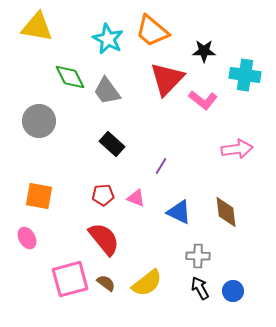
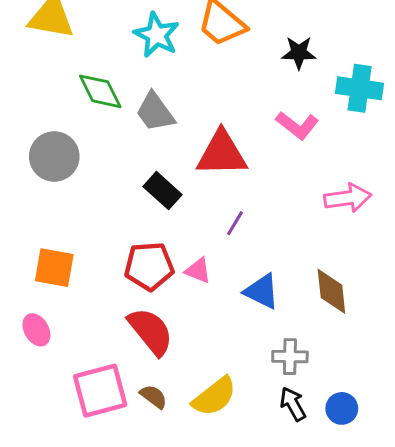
red triangle: (167, 79) -> (222, 154), moved, turned 45
red pentagon: (103, 195) -> (149, 266), size x1.5

